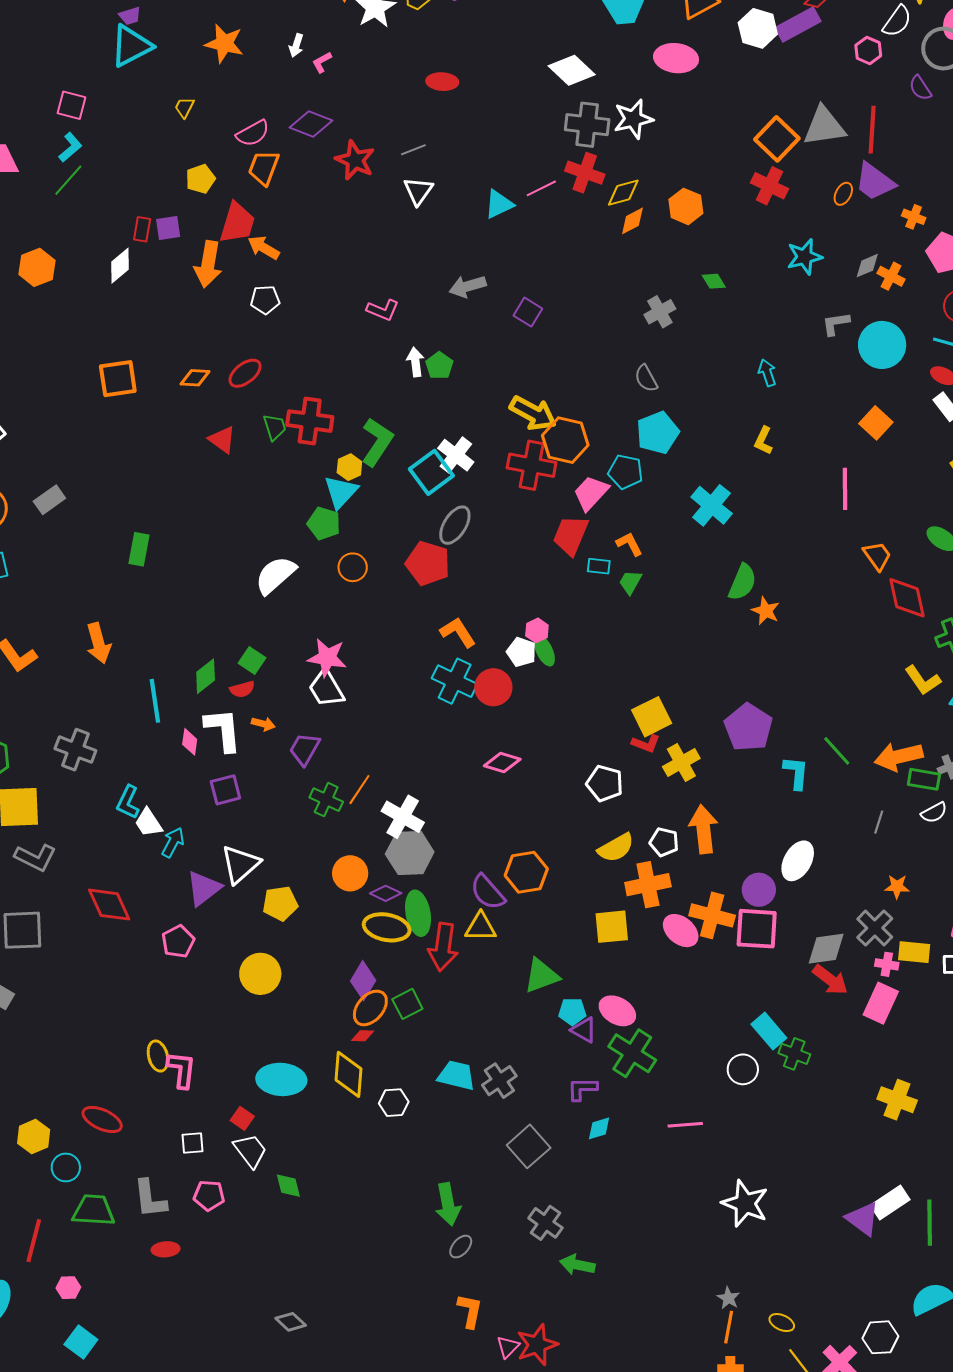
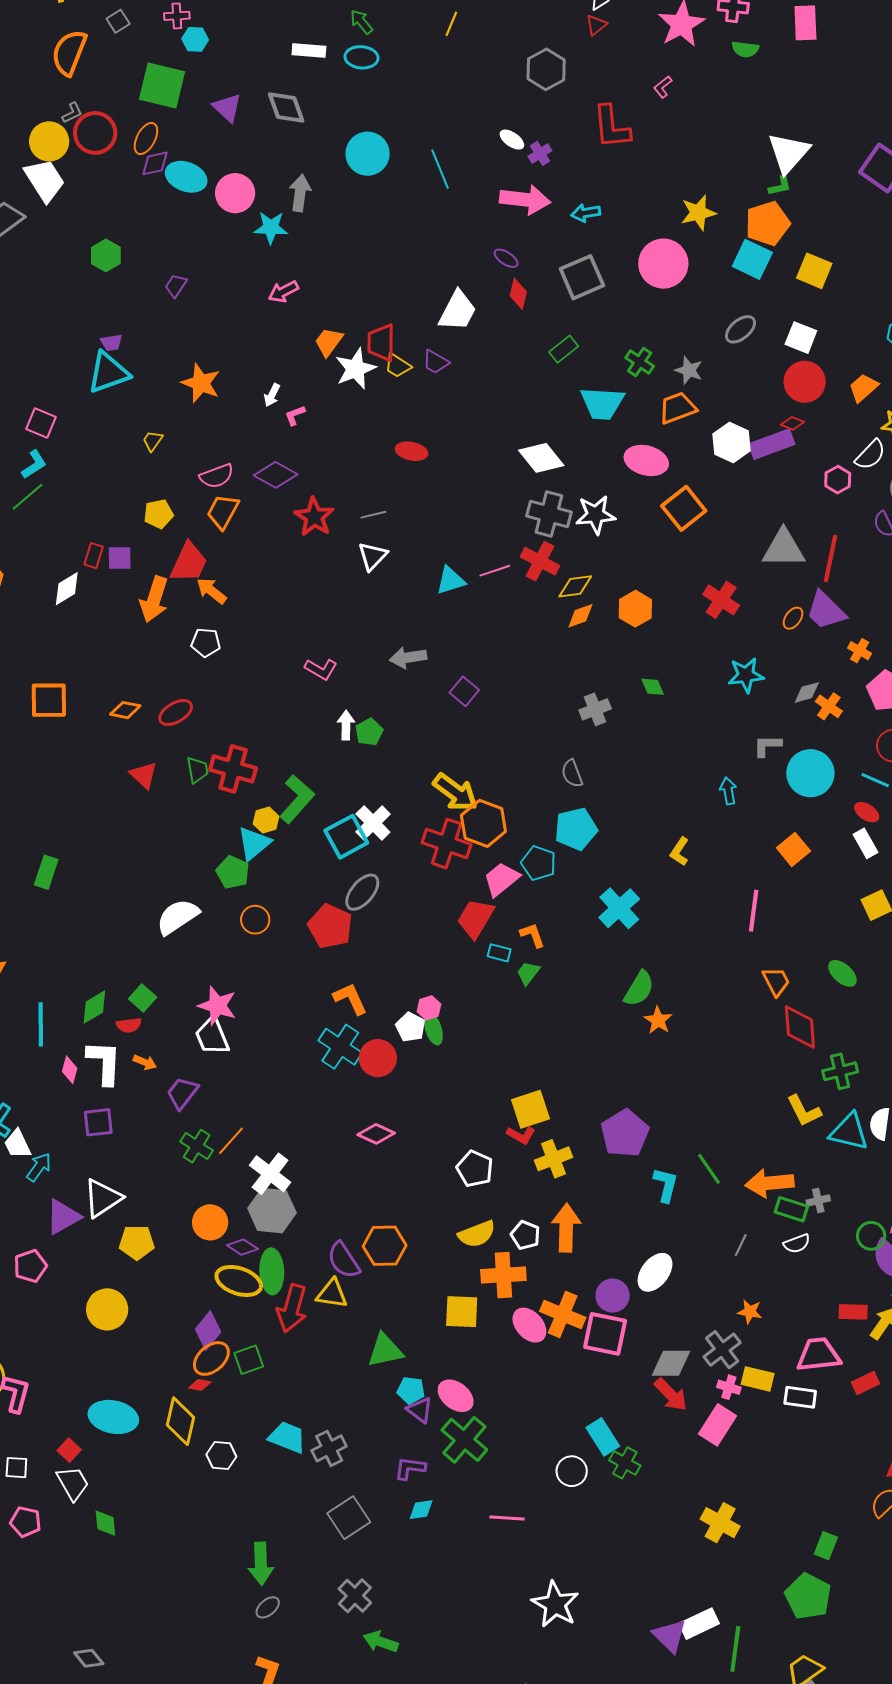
orange square: (777, 139) -> (684, 508), moved
cyan arrow: (767, 373) -> (728, 791), moved

